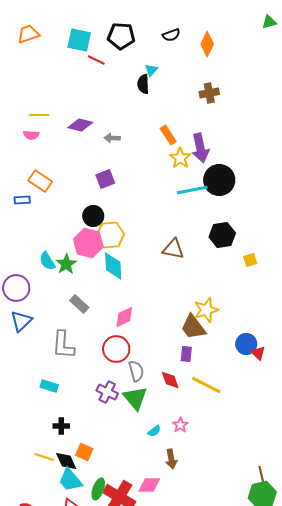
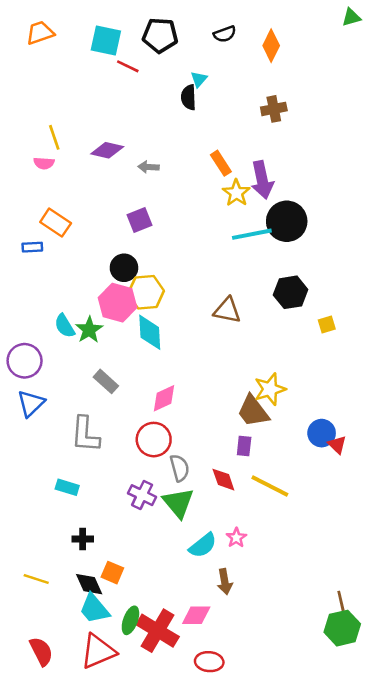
yellow line: (39, 115) -> (54, 137), turned 72
cyan semicircle: (154, 431) -> (203, 545), size x1.6
yellow line: (44, 457) -> (36, 579), moved

